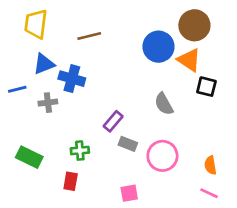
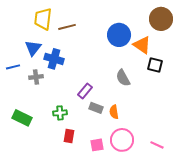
yellow trapezoid: (36, 24) -> (43, 19), moved
brown circle: (194, 25) -> (161, 19), moved
blue triangle: (44, 64) -> (33, 48), turned -30
pink circle: (162, 156) -> (122, 140), moved
orange semicircle: (210, 165) -> (114, 112), moved
red rectangle: (71, 181) -> (69, 136), moved

